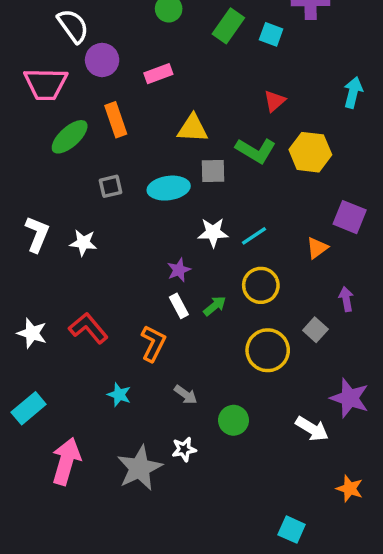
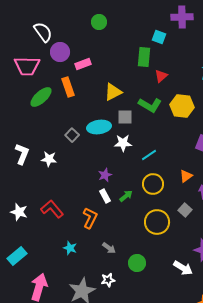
green rectangle: (228, 26) -> (144, 57), moved, turned -30
pink rectangle: (158, 74) -> (83, 64), moved
yellow triangle: (193, 128) -> (113, 92), turned -30
gray square: (111, 186) -> (72, 135), moved, turned -32
white star: (213, 232) -> (123, 143), moved
orange triangle: (317, 248) -> (186, 176), moved

